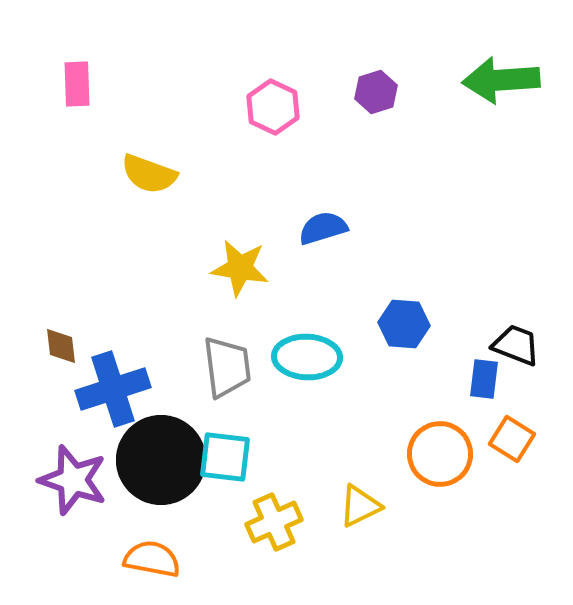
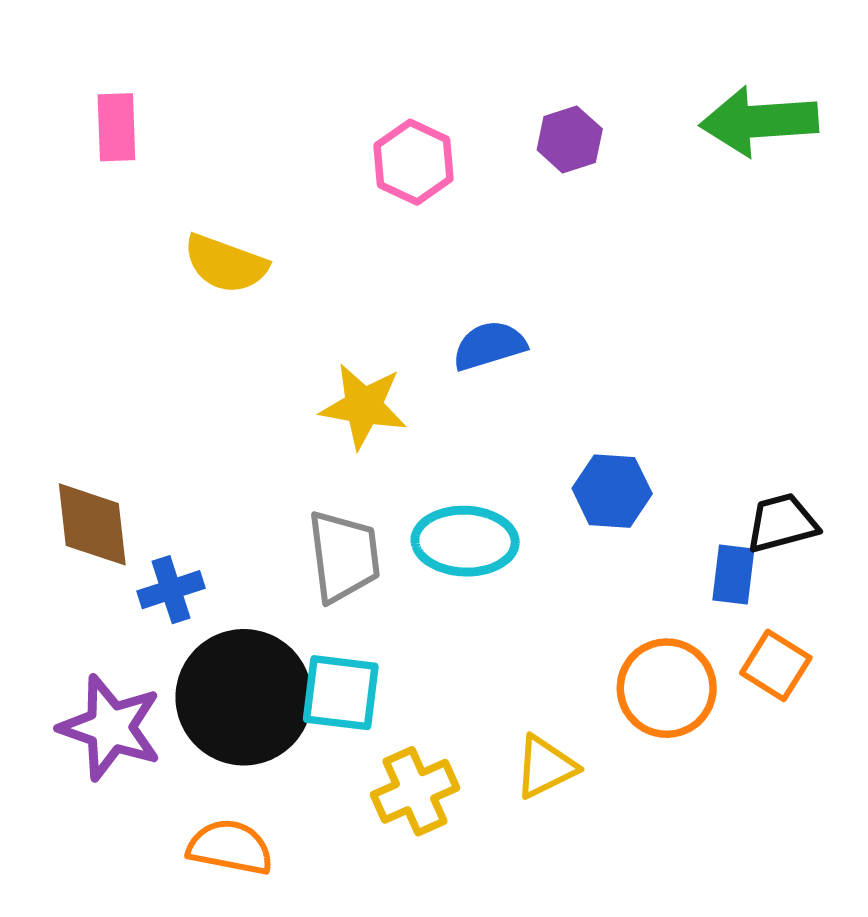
black trapezoid: (516, 345) -> (782, 523), turned -36
brown diamond: (61, 346) -> (92, 524), size x1.6
blue cross: (113, 389) -> (171, 590), size x0.6

